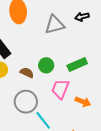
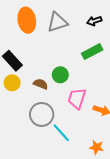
gray triangle: (55, 25) -> (57, 22), moved
green rectangle: (77, 64) -> (92, 52), moved

